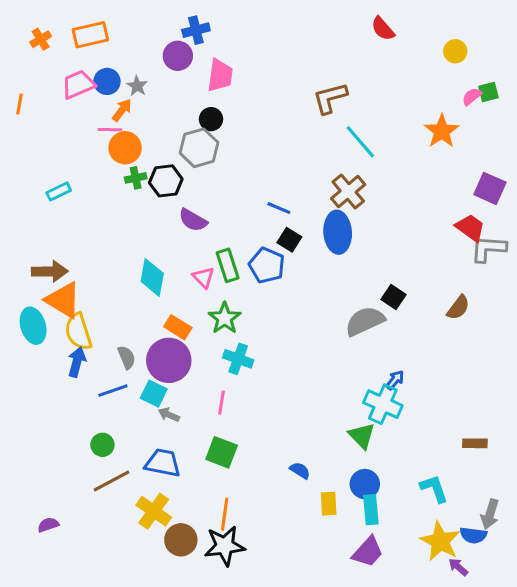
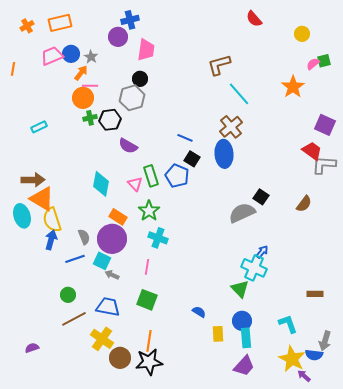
pink line: (110, 130) -> (90, 86), moved

